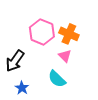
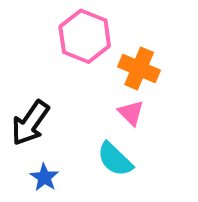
pink hexagon: (42, 32) -> (85, 36), moved

